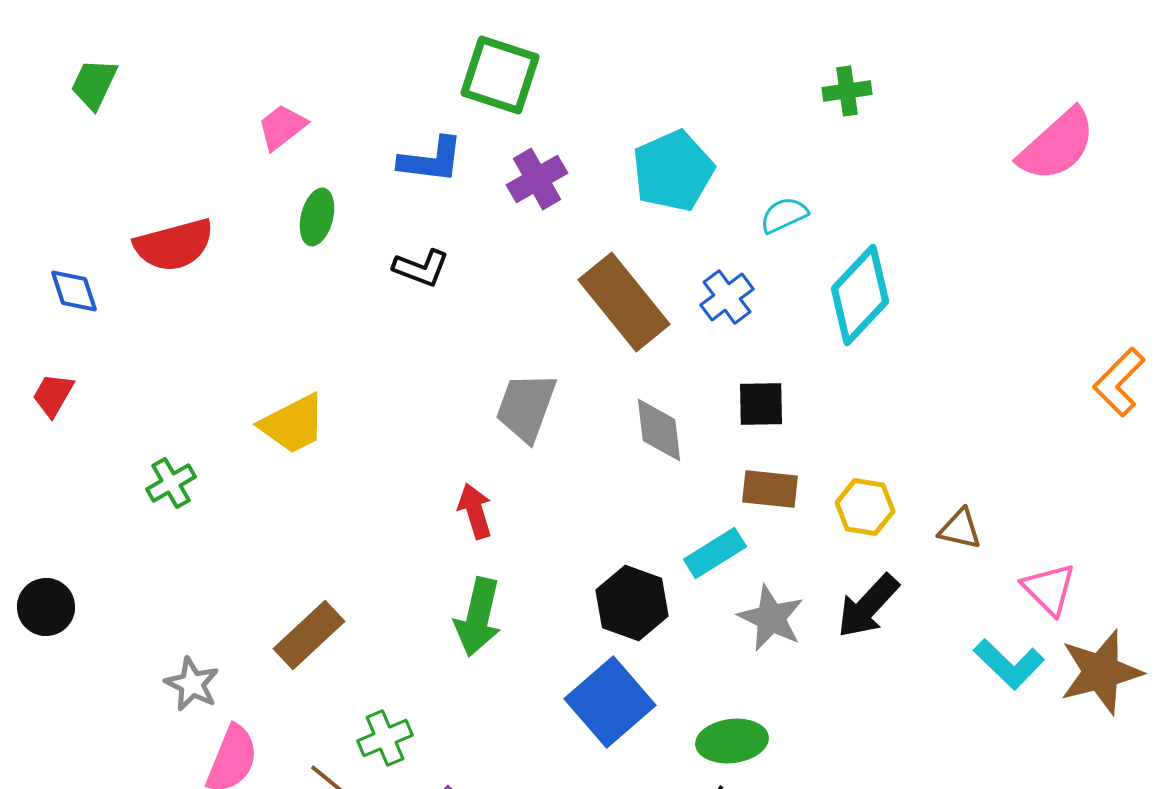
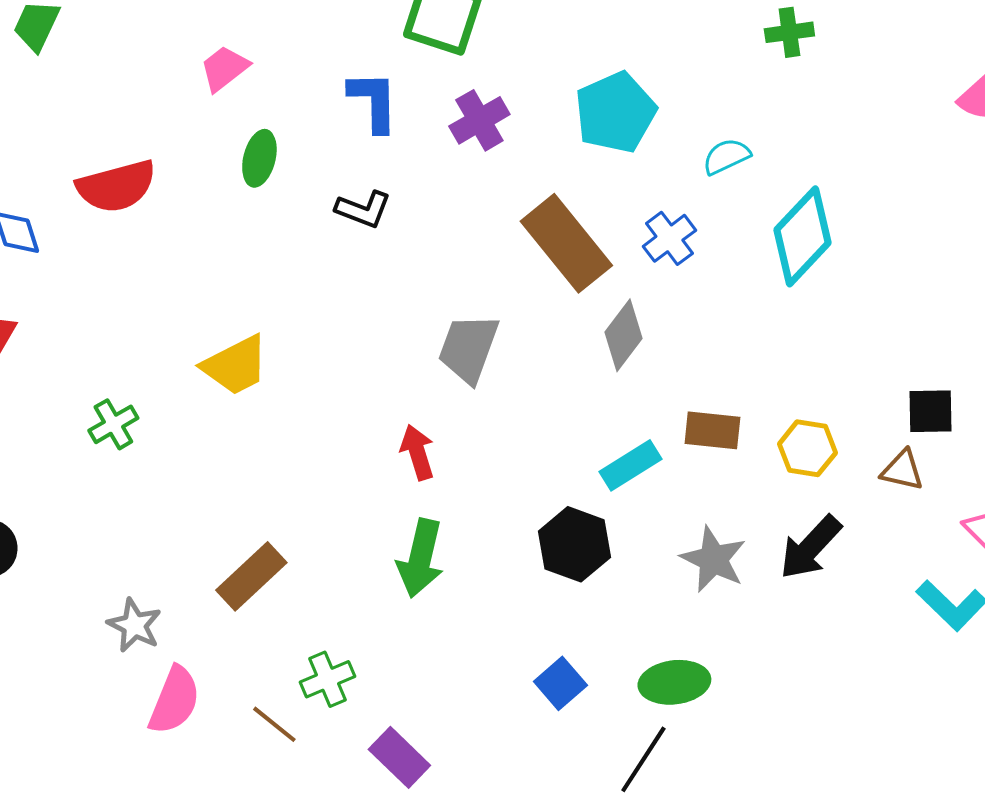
blue L-shape: (431, 160) -> (373, 101), turned -98
black square: (761, 404) -> (930, 411), moved
gray diamond: (659, 430) -> (623, 335), moved, turned 44
cyan rectangle: (715, 553) -> (630, 465), moved
blue square: (610, 702) -> (560, 683), moved, size x0.6

